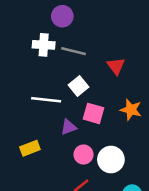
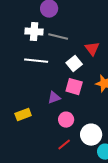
white square: (79, 86) -> (74, 64), moved
white line: (46, 100) -> (36, 61), moved
white circle: (111, 160) -> (91, 135), moved

